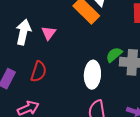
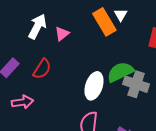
green semicircle: (114, 55) -> (120, 72), size x1.5

